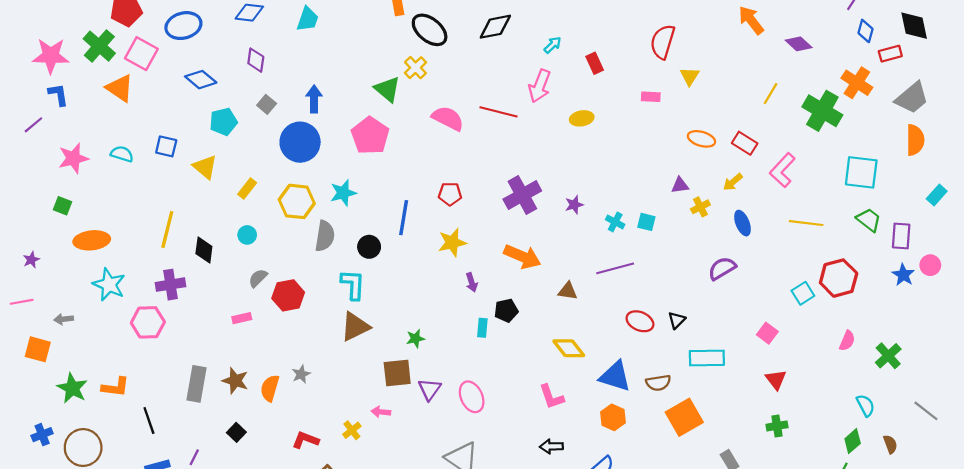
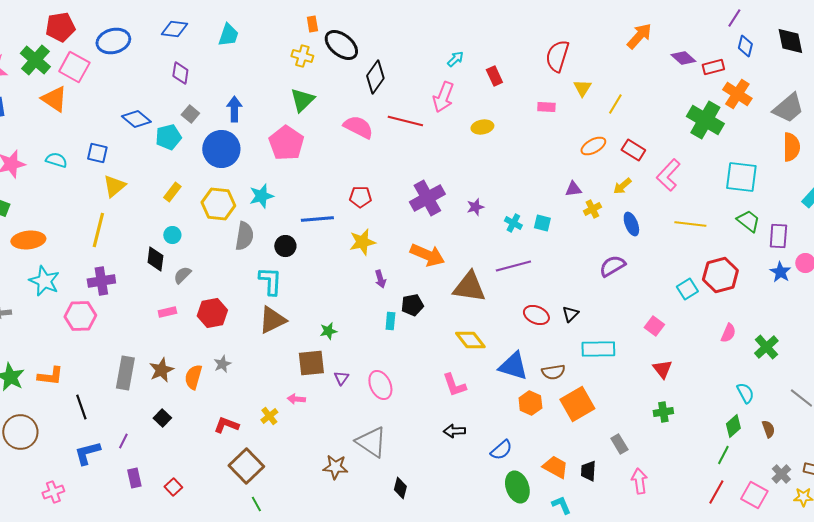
orange arrow: (751, 20) -> (639, 36), turned 80
black diamond: (495, 27) -> (375, 77), moved, turned -44
red rectangle: (890, 54) -> (713, 67), moved
yellow cross: (415, 68) -> (302, 56), moved, turned -30
blue diamond: (201, 80) -> (136, 119), moved
green triangle: (387, 89) -> (302, 100), turned 36
yellow line: (771, 94) -> (615, 104), moved
cyan pentagon: (223, 122) -> (168, 137), moved
orange ellipse: (701, 139) -> (593, 146), turned -45
yellow triangle: (205, 167) -> (114, 186), moved, turned 40
blue line: (404, 218) -> (317, 219), turned 76
black diamond: (204, 250) -> (155, 259), moved
brown triangle: (568, 291) -> (469, 287), size x1.8
red hexagon: (288, 295) -> (212, 313), moved
brown star: (235, 381) -> (161, 370), turned 30
purple triangle: (430, 389) -> (341, 378), size x0.7
orange hexagon: (613, 417) -> (530, 403), moved

